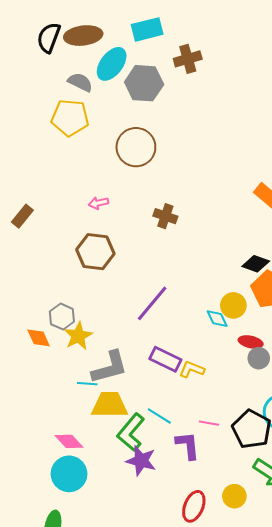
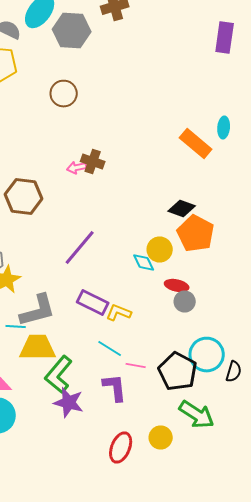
brown circle: (136, 147) -> (64, 94), size x0.7
pink arrow: (98, 203) -> (77, 168), moved
cyan line: (159, 416) -> (110, 348), moved

